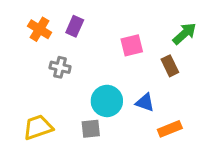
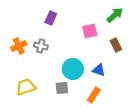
orange cross: (40, 29) -> (19, 46), moved, turned 35
green arrow: (184, 34) -> (115, 15), moved
orange rectangle: (170, 129) -> (94, 95), moved, turned -35

